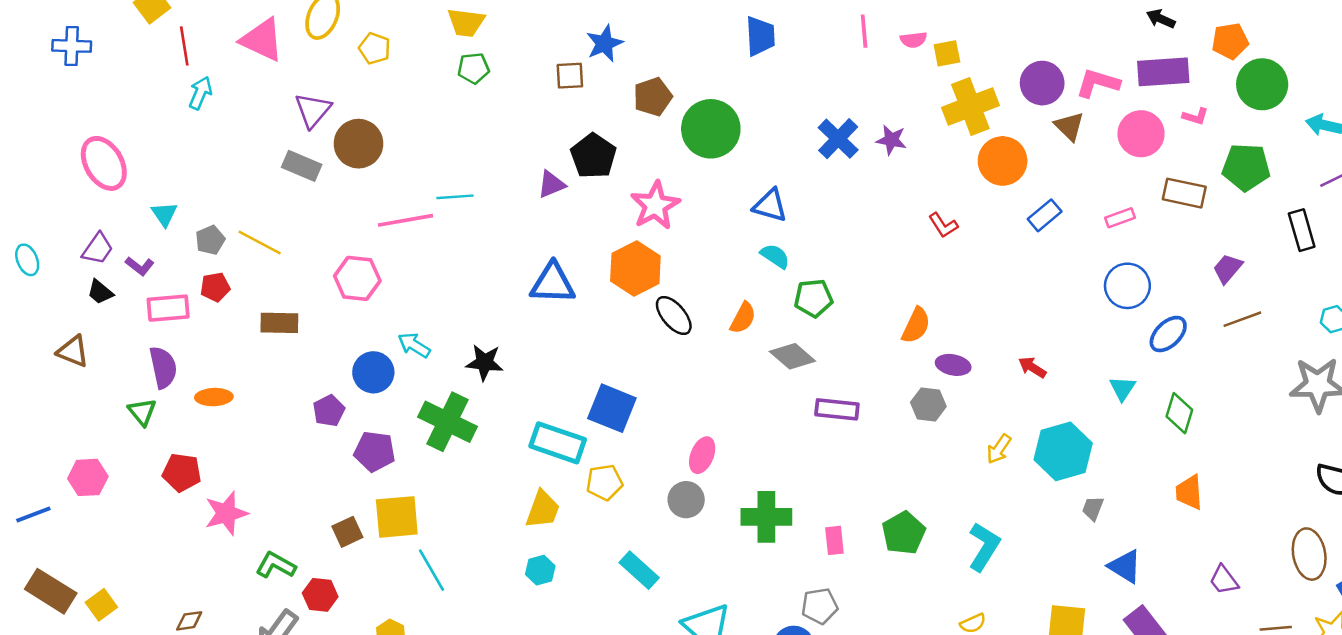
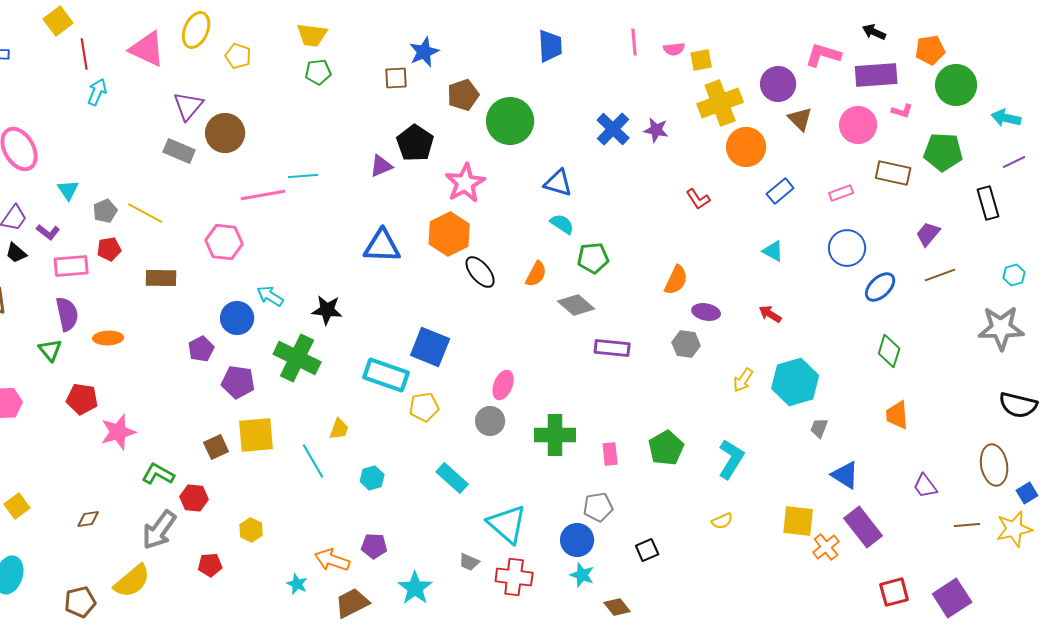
pink L-shape: (1098, 83) -> (823, 55), moved
cyan triangle: (1122, 388) -> (773, 251), moved, turned -35
yellow trapezoid: (543, 510) -> (339, 429), moved, size x0.7
cyan line: (431, 570) -> (313, 461), moved

